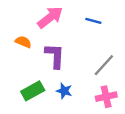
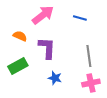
gray line: (104, 65) -> (89, 56), turned -50
green rectangle: (33, 91) -> (18, 66), moved

